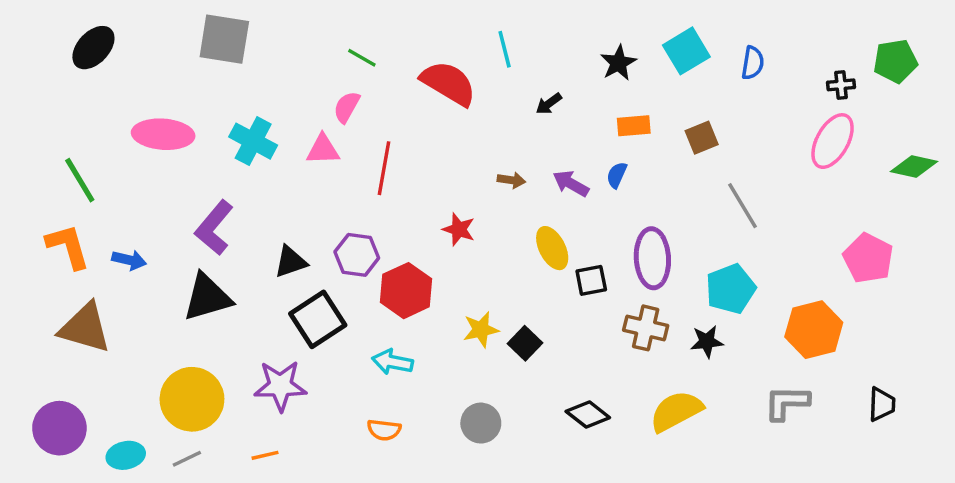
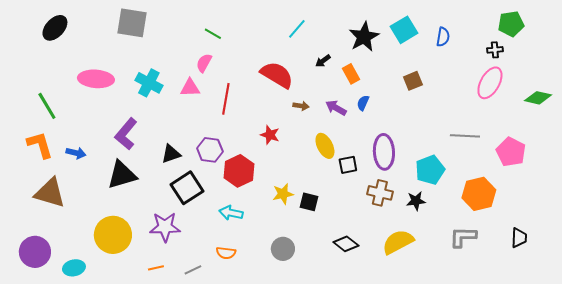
cyan line: (505, 49) -> (297, 29), turned 55
green pentagon: (895, 61) -> (511, 24), moved
black star: (618, 63) -> (364, 37), size x1.4
red semicircle: (449, 83) -> (277, 75), moved
orange rectangle: (634, 126) -> (351, 74), moved, turned 66
gray line: (742, 206) -> (465, 136), moved, turned -56
black square: (525, 343) -> (309, 202), turned -30
gray line: (187, 459) -> (193, 270), moved

